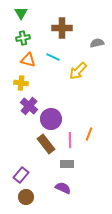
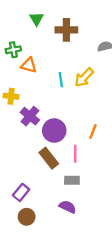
green triangle: (21, 13) -> (37, 19), moved
green cross: (23, 38) -> (13, 50), moved
cyan line: (53, 57) -> (61, 80), moved, turned 56
yellow cross: (21, 83) -> (11, 96), moved
orange line: (89, 134) -> (93, 132), moved

